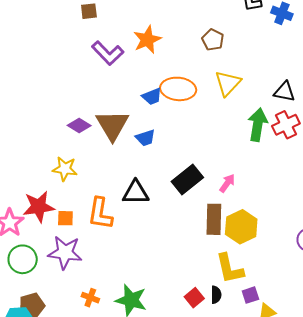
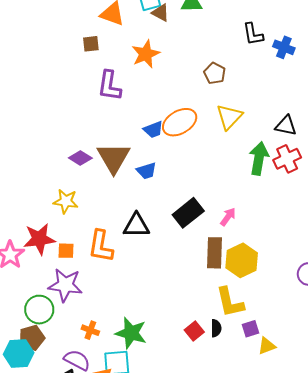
orange star: (147, 40) -> (146, 54), moved
purple L-shape: (108, 53) -> (109, 86), turned 52
orange ellipse: (178, 89) -> (180, 122), turned -36
green circle: (23, 259) -> (39, 310), moved

